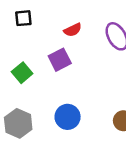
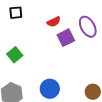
purple square: (60, 60) -> (66, 38), moved

